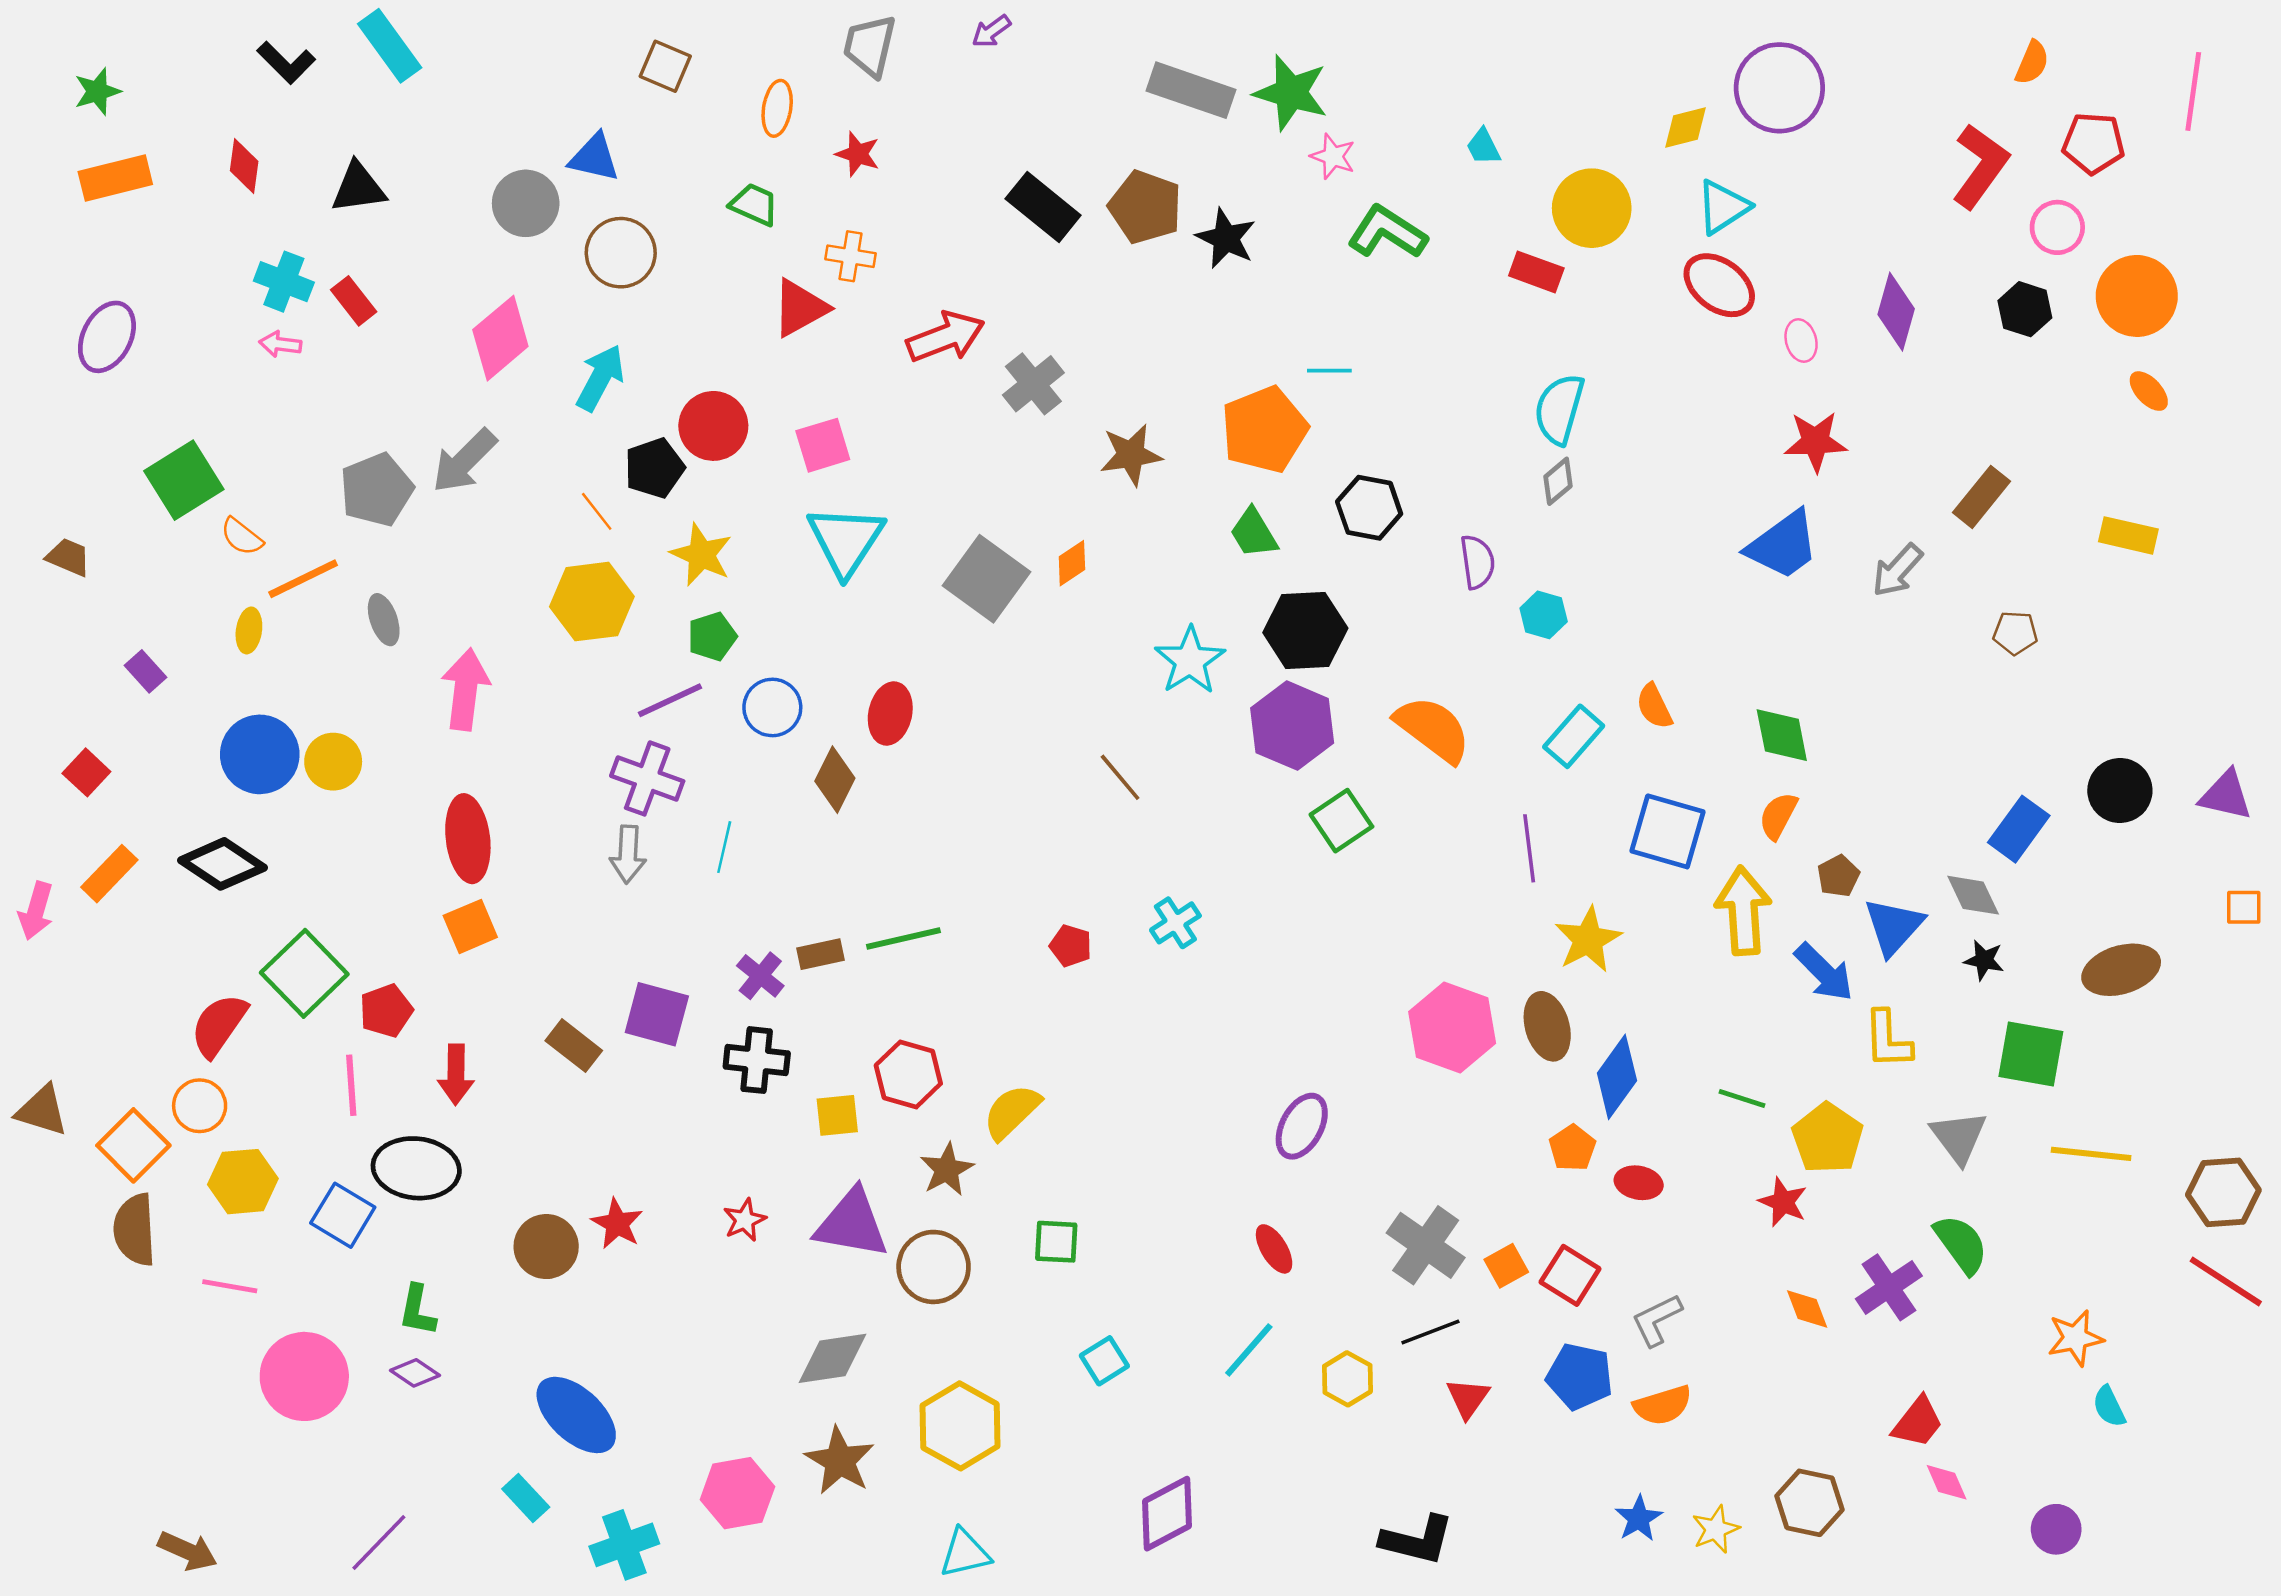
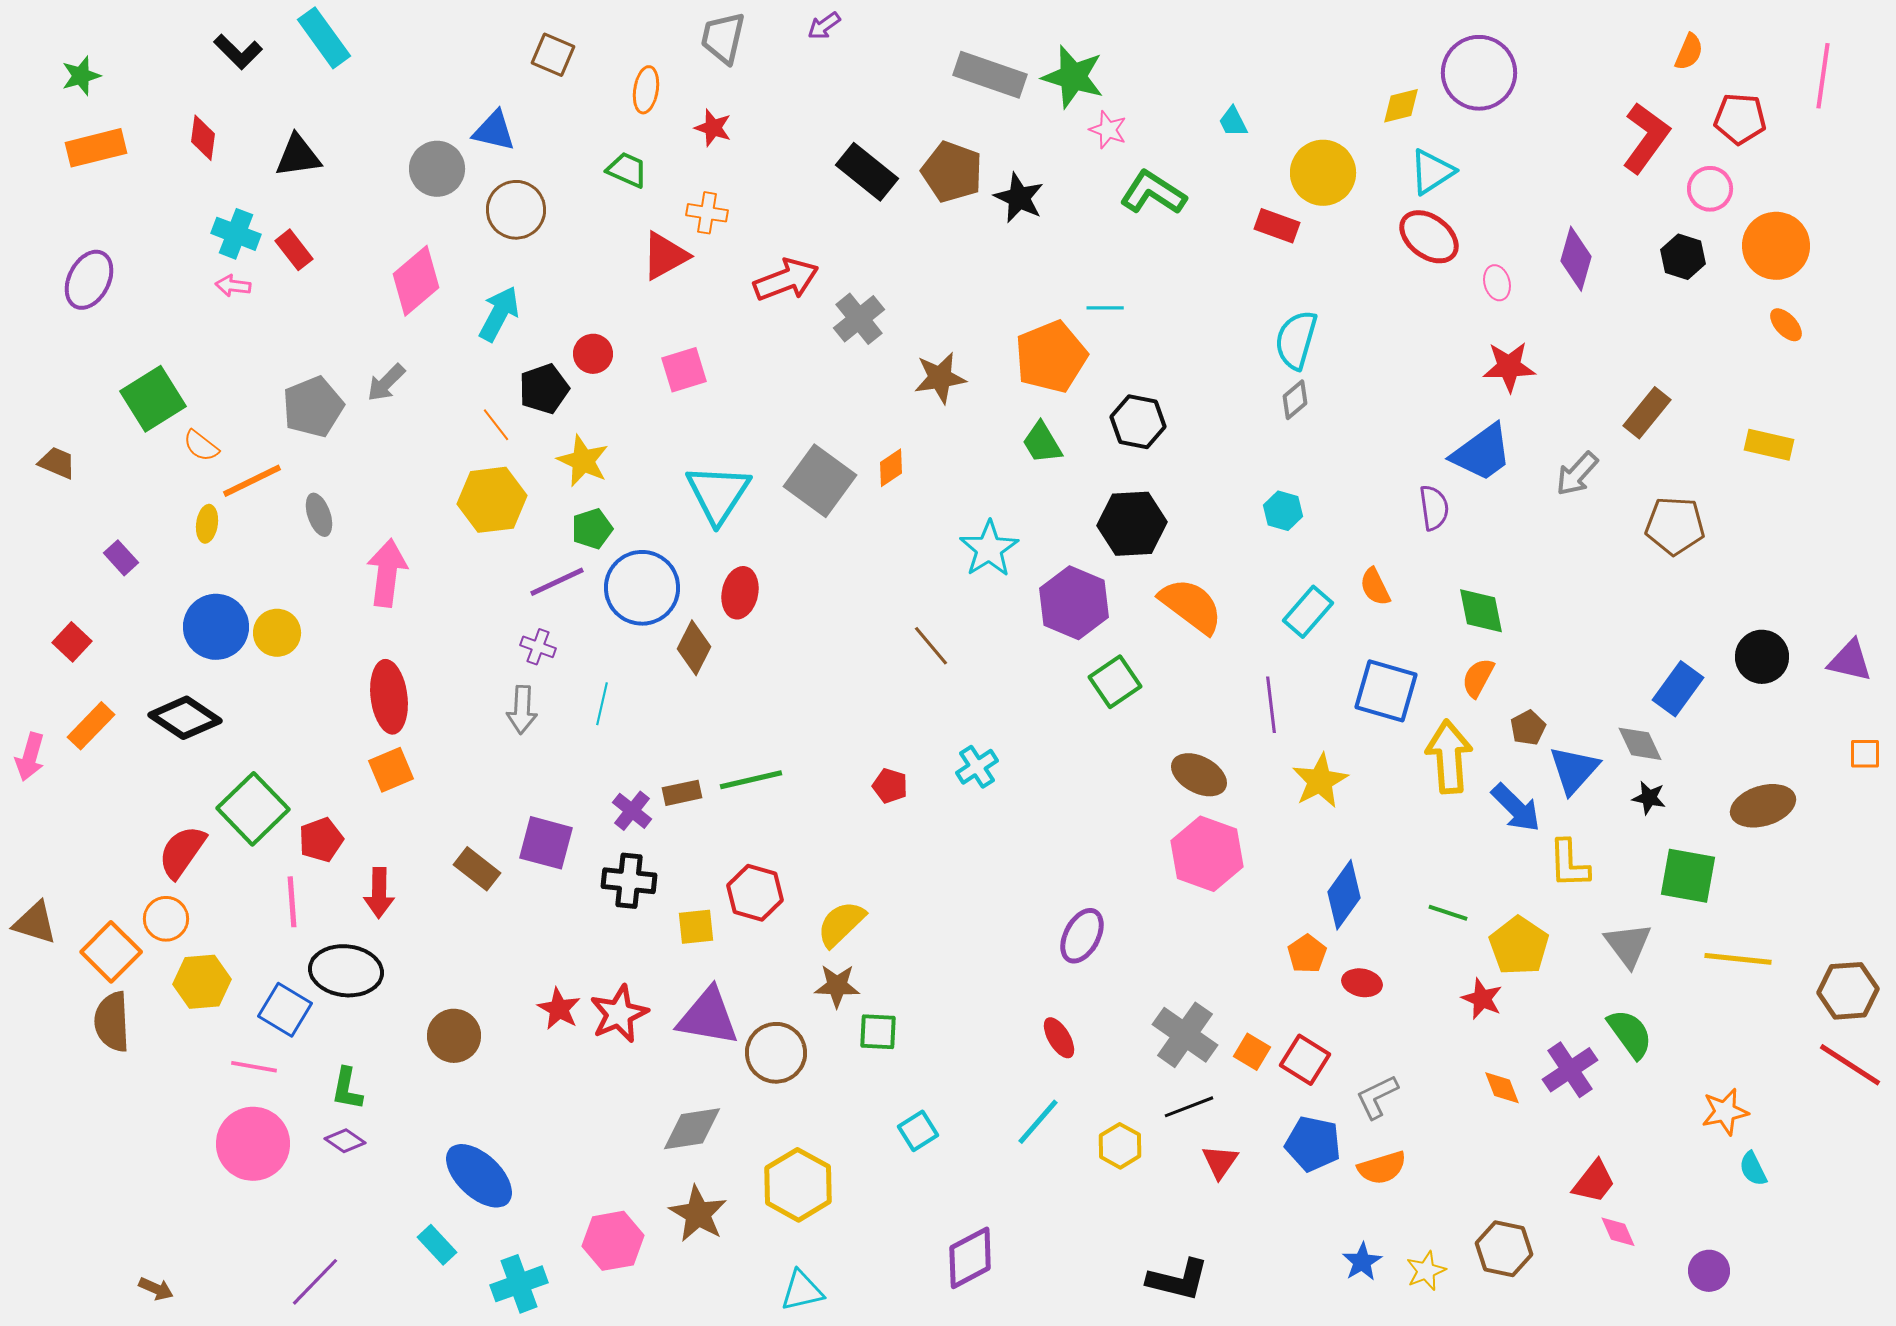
red circle: (713, 426) -> (593, 354), size x0.7
gray arrow: (464, 461) -> (386, 383), size x0.7
cyan triangle: (846, 540) -> (718, 494), moved
purple semicircle: (1477, 562) -> (1434, 508), moved
black hexagon: (1305, 630) -> (1132, 524), moved
brown pentagon: (2015, 633) -> (1675, 526), size x1.6
blue circle: (772, 707) -> (642, 588), size x1.5
purple cross: (647, 778) -> (538, 647), size x0.6
brown ellipse: (1547, 1026) -> (1199, 775), moved, turned -46
brown star: (947, 1170) -> (837, 986), moved, turned 30
red star: (745, 1220) -> (619, 1014), size x1.6
red star: (617, 1224) -> (559, 1009), moved
orange square: (1506, 1266) -> (1252, 1052), turned -30
pink line: (230, 1286) -> (254, 1067), moved
brown arrow: (188, 1551) -> (156, 1289), size x0.7

